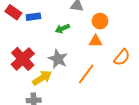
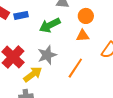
green arrow: (62, 29) -> (50, 25), size x1.5
gray star: (58, 59) -> (47, 55), turned 30

